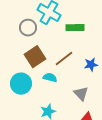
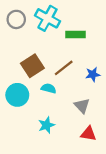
gray circle: (28, 28) -> (16, 19), moved

